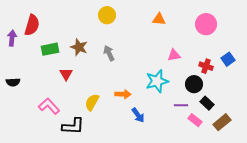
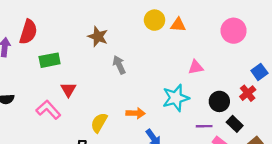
yellow circle: (107, 15) -> (155, 20), moved
brown star: (79, 47) -> (98, 37), moved
red cross: (206, 66) -> (248, 93), moved, turned 32
pink L-shape: (49, 106) -> (48, 110), moved

